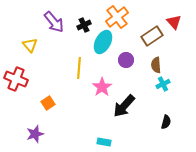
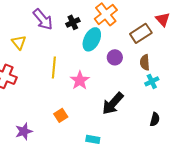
yellow line: (79, 68) -> (54, 67), moved
pink star: (102, 87) -> (80, 80), moved
orange square: (48, 103) -> (61, 115), moved

